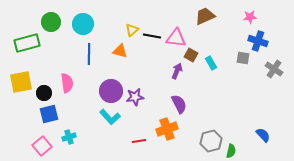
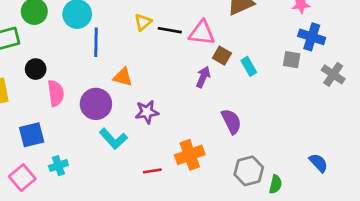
orange triangle: (120, 51) -> (123, 77), moved
blue line: (89, 54) -> (96, 42), moved
purple circle: (111, 91) -> (96, 104), moved
black circle: (44, 93) -> (36, 69), moved
purple semicircle: (179, 104) -> (231, 121), moved

